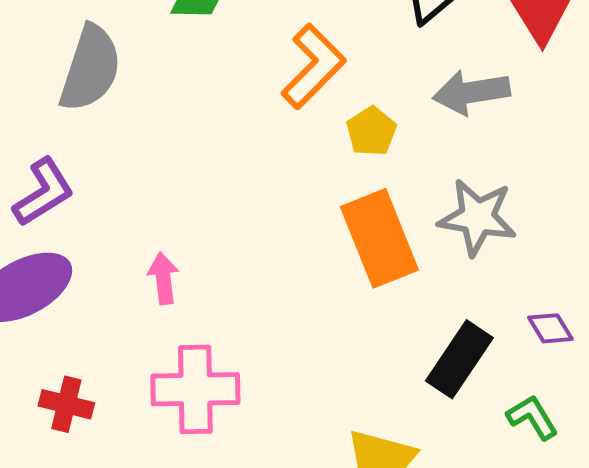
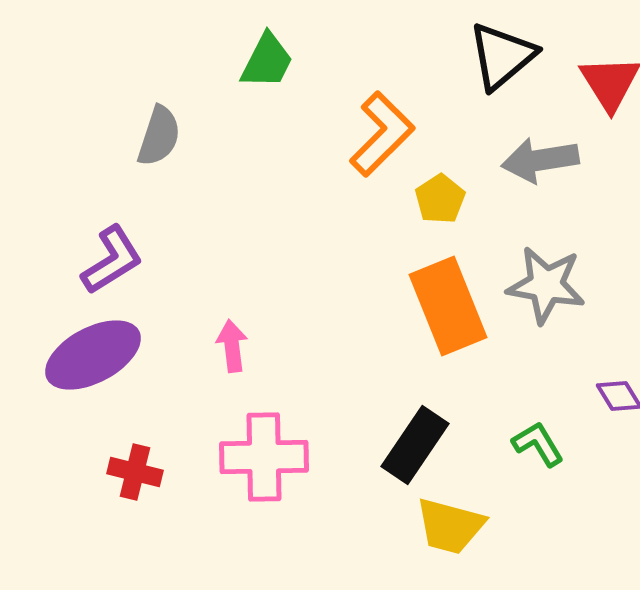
gray semicircle: (90, 68) -> (159, 136), size x0.7
black rectangle: (459, 359) -> (415, 445), moved
green L-shape: (532, 417) -> (538, 444), moved

